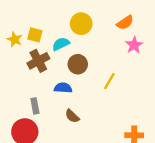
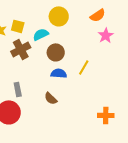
blue semicircle: (63, 88) -> (59, 73), moved

